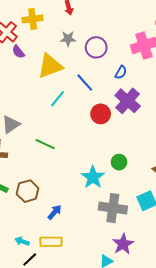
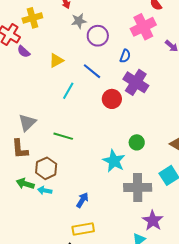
gray star: (68, 39) -> (79, 21), moved
yellow triangle: (50, 66) -> (56, 60), size x0.6
brown hexagon: (28, 191) -> (46, 168), moved
cyan arrow: (22, 241) -> (45, 190), moved

